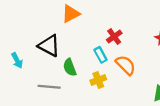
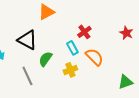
green semicircle: (70, 67) -> (45, 59), turned 56
gray line: (49, 87) -> (27, 76), turned 60

